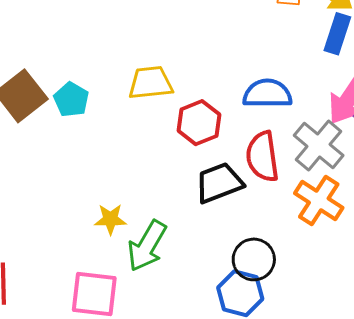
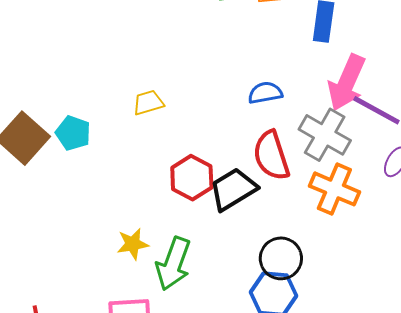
yellow trapezoid: (151, 83) -> (148, 103), size x0.7
blue semicircle: (267, 94) -> (265, 93), size x0.7
red hexagon: (199, 123) -> (192, 178), moved

